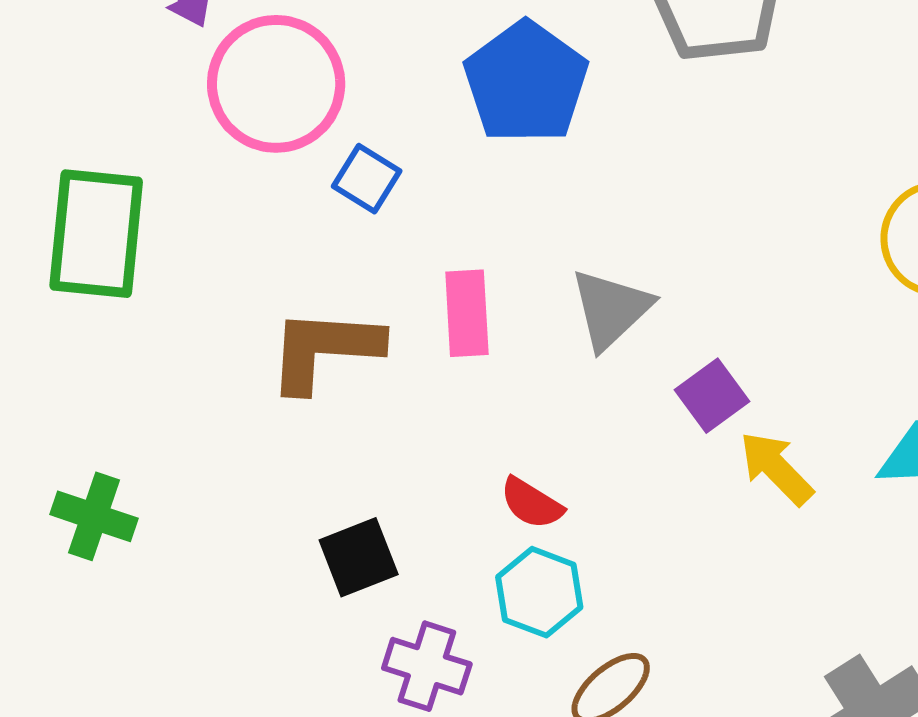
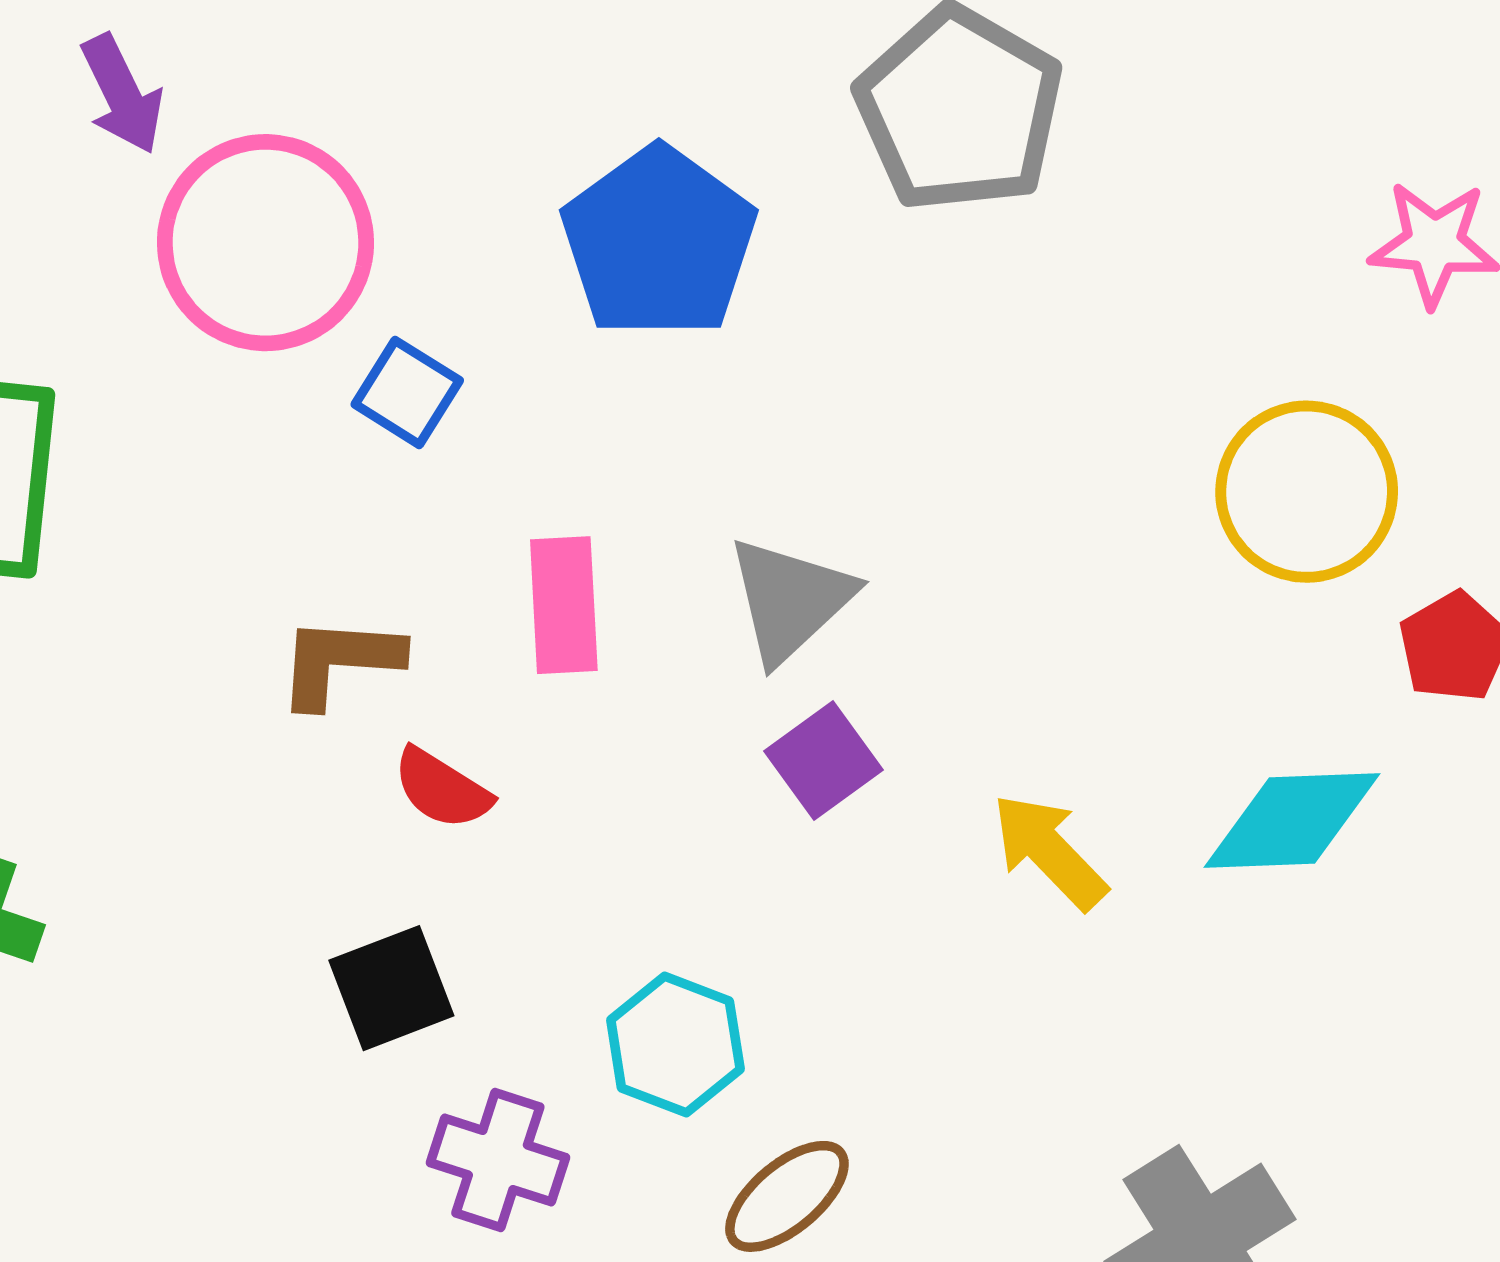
brown L-shape: (324, 350) -> (339, 661), size x0.7
purple square: (712, 396) -> (823, 761), moved
red semicircle: (532, 503) -> (442, 789), moved

